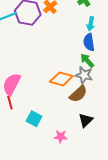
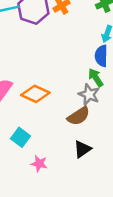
orange diamond: (61, 79) -> (35, 94), moved
pink star: (61, 136) -> (39, 164), moved

